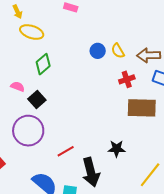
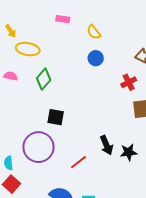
yellow semicircle: (118, 51) -> (94, 32), moved
pink semicircle: (18, 87) -> (11, 76), moved
black square: (37, 99) -> (56, 117), moved, turned -30
black arrow: (91, 172) -> (107, 145), moved, size x0.7

